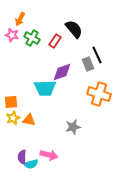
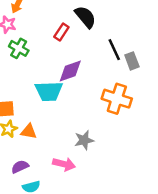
green cross: (32, 38) -> (19, 48), moved
gray rectangle: (88, 64) -> (132, 61), moved
pink arrow: (49, 155) -> (64, 164), moved
purple semicircle: (22, 157) -> (20, 167), moved, turned 64

